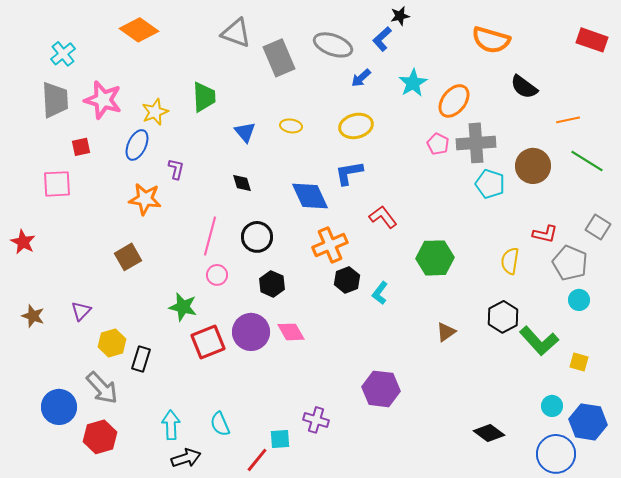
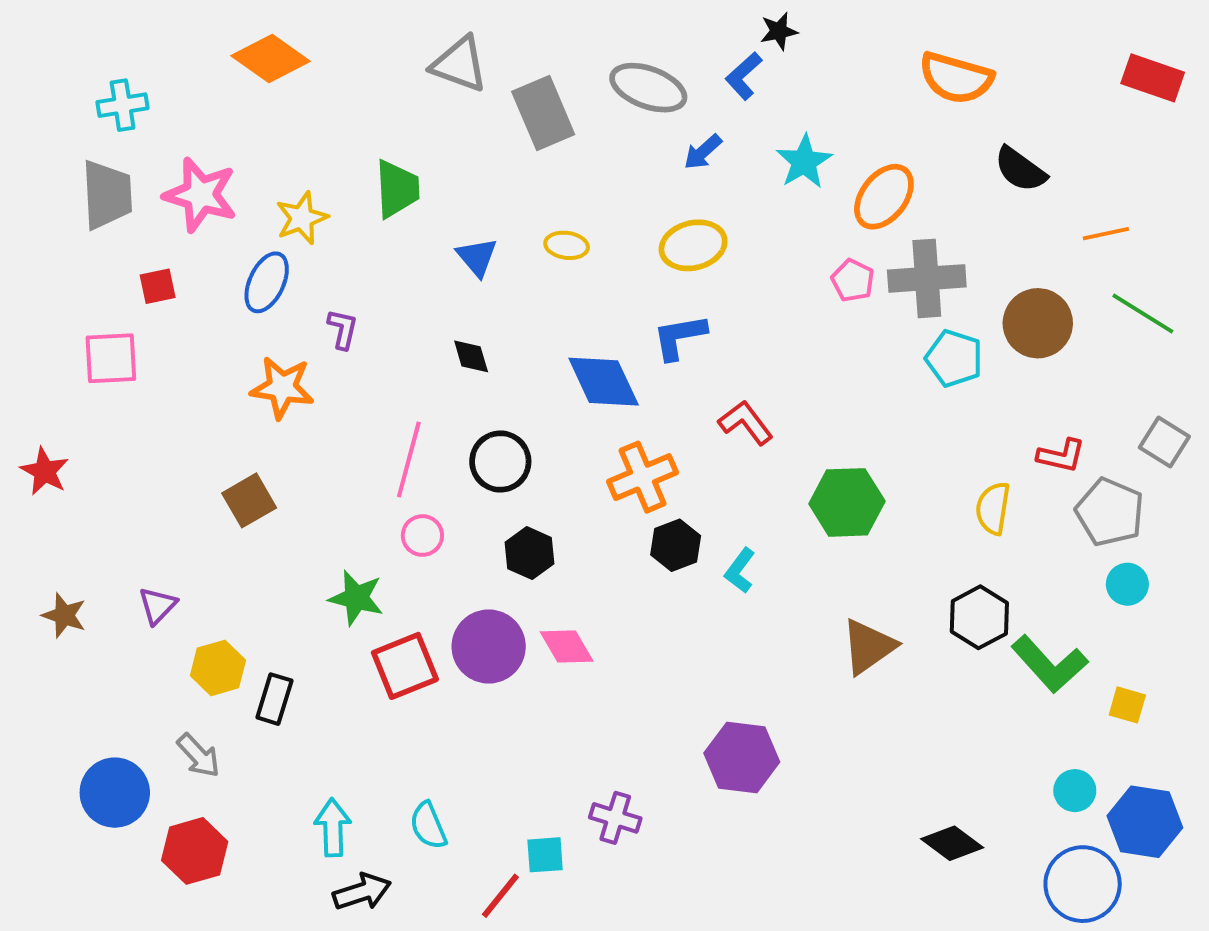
cyan cross: (63, 54) -> (123, 105), turned 30
brown triangle: (446, 332) -> (868, 647), size x1.5
gray arrow: (102, 388) -> (198, 756), size x0.7

